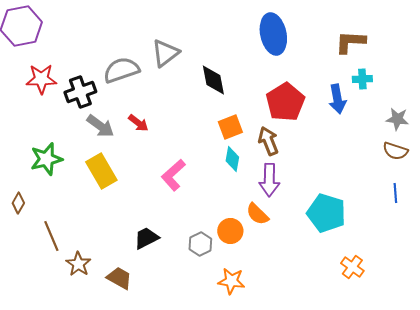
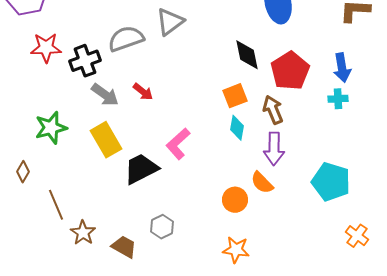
cyan cross: (362, 79) -> (338, 99), moved
black diamond: (213, 80) -> (247, 55), moved
black trapezoid: (146, 238) -> (141, 169), moved, size x1.4
gray hexagon: (200, 244) -> (162, 227), moved

